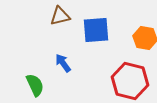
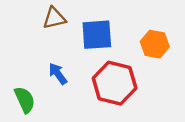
red hexagon: (130, 81) -> (115, 83), moved

